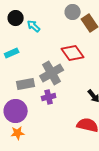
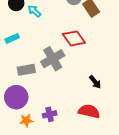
purple cross: (49, 97) -> (50, 114), moved
orange star: (18, 133) -> (26, 120), moved

